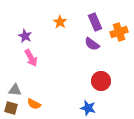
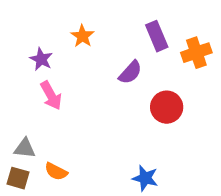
orange star: (60, 22) -> (82, 36), moved
purple semicircle: (92, 44) -> (130, 72), moved, turned -84
red circle: (101, 81) -> (167, 107), moved

